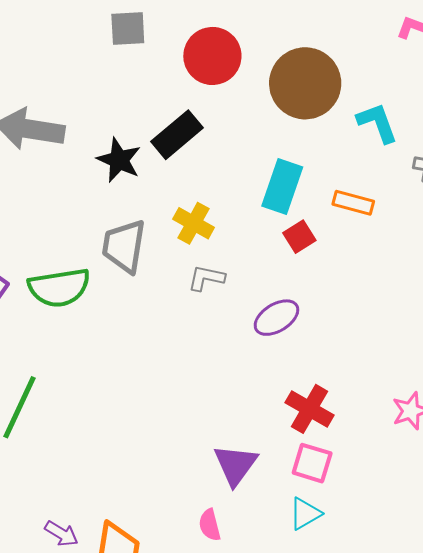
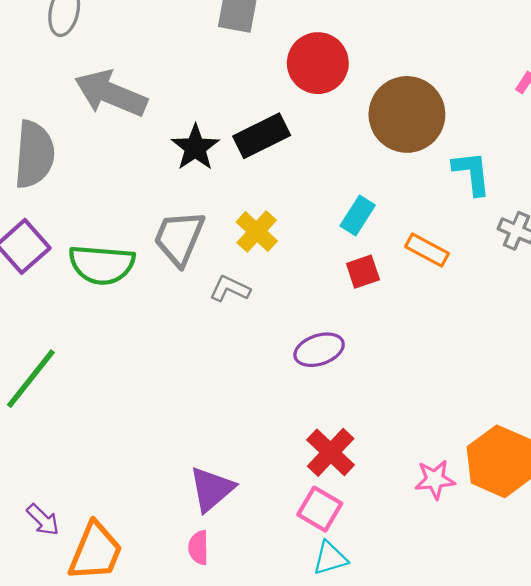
cyan rectangle: (282, 187) -> (358, 216), size x0.7
gray L-shape: (206, 278) -> (230, 289), moved
purple triangle: (236, 465) -> (212, 489), moved
cyan triangle: (305, 514) -> (330, 558), moved

